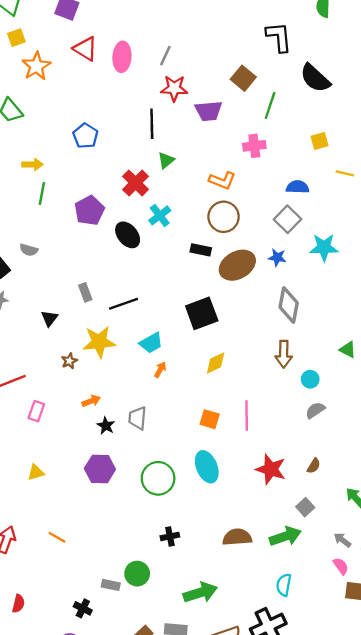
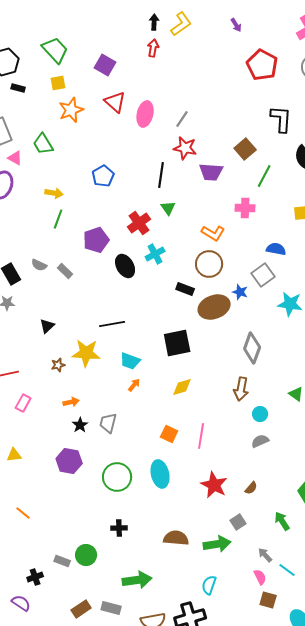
green triangle: (166, 160) -> (168, 208), turned -35
blue star: (277, 257) -> (240, 292), moved
gray rectangle: (85, 292) -> (65, 271), moved, turned -35
cyan trapezoid: (151, 343) -> (130, 361), turned 40
black cross: (83, 608) -> (35, 577), turned 35

